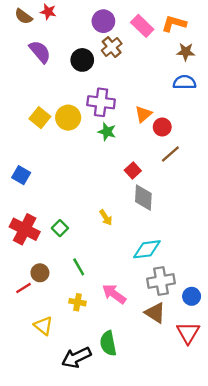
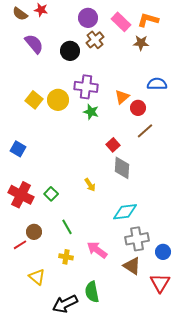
brown star: (186, 52) -> (141, 43), moved
blue semicircle: (185, 82) -> (157, 84), moved

